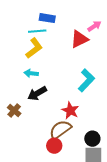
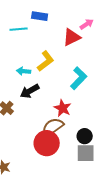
cyan line: (37, 31) -> (19, 29), moved
yellow L-shape: (34, 48) -> (46, 61), moved
red circle: (54, 146) -> (47, 143), size x1.6

